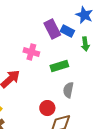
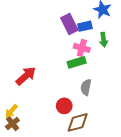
blue rectangle: (67, 31) -> (85, 26), turned -40
pink cross: (31, 52) -> (82, 48), moved

